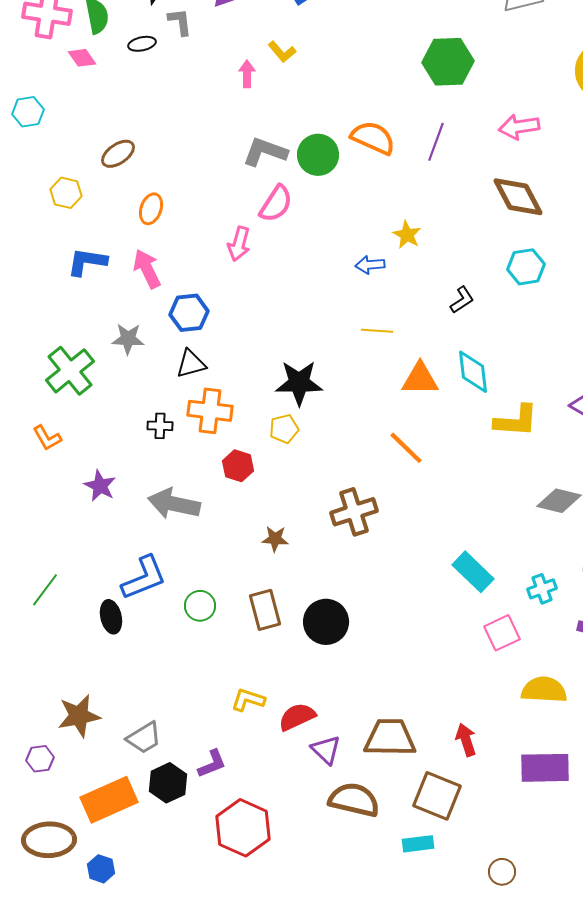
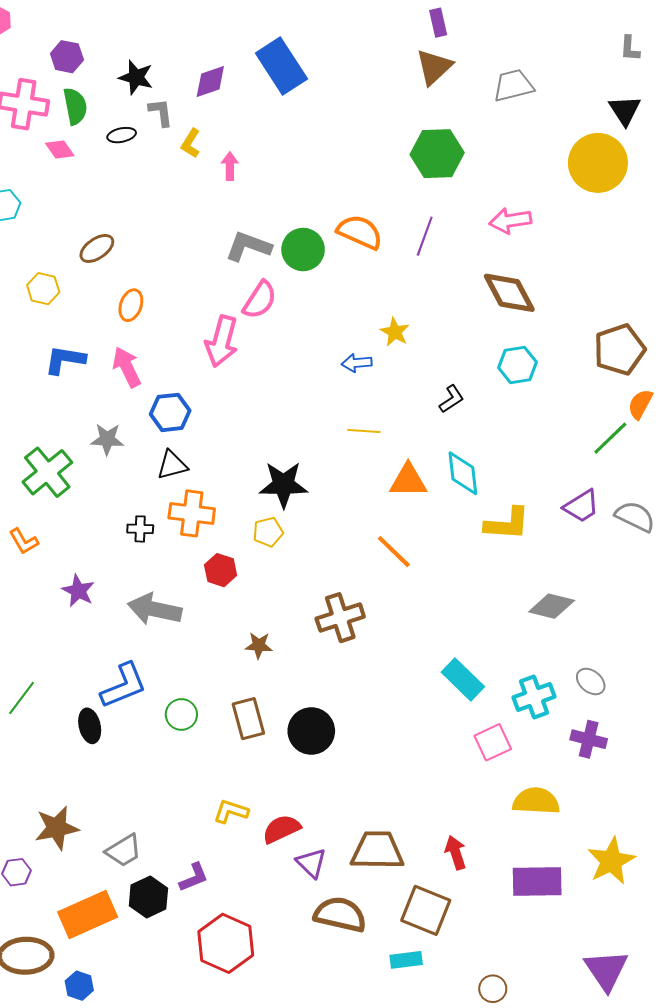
yellow L-shape: (282, 52) -> (191, 143), moved, turned 72
pink arrow: (239, 244) -> (222, 341), size x1.4
cyan cross: (542, 589) -> (534, 697), size x1.4

